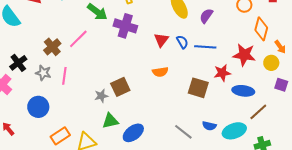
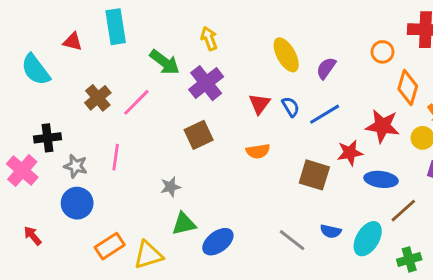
purple cross: (125, 26) -> (206, 83), turned 35
brown cross: (52, 47) -> (98, 98), moved
blue line: (205, 47) -> (325, 114), turned -35
black cross: (18, 63) -> (47, 138), turned 30
gray star: (43, 73) -> (76, 166), moved
brown square: (120, 87) -> (199, 135), moved
cyan ellipse: (234, 131) -> (368, 239), turned -40

